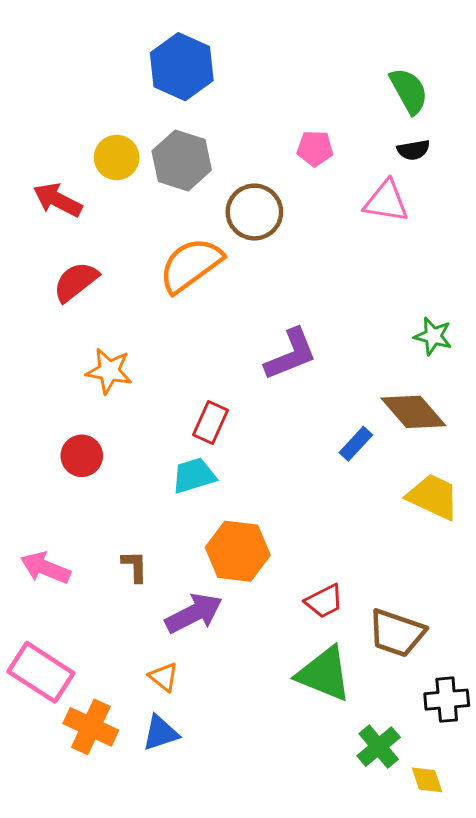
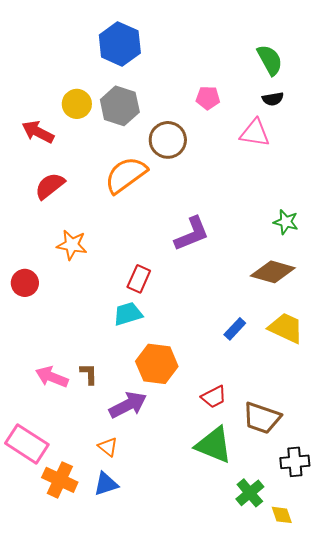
brown diamond: (413, 412) -> (273, 272), turned -33
blue rectangle: (356, 444) -> (235, 329), moved
red circle: (82, 456) -> (25, 283), moved
pink arrow: (45, 568) -> (52, 377), moved

